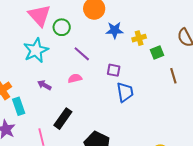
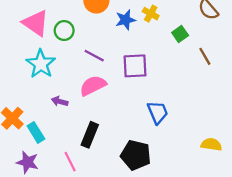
yellow cross: (139, 38) -> (151, 14), moved, turned -32
purple square: (114, 70) -> (135, 66), size x1.6
pink semicircle: (75, 78) -> (93, 86), size x1.6
blue trapezoid: (125, 92) -> (158, 112), moved

